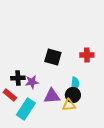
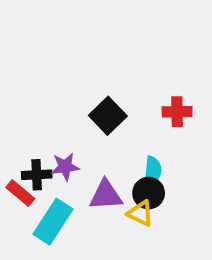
black square: (53, 57) -> (108, 116), turned 30
black cross: (18, 78) -> (37, 175), moved
yellow triangle: (69, 105) -> (140, 213), turned 32

